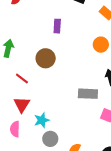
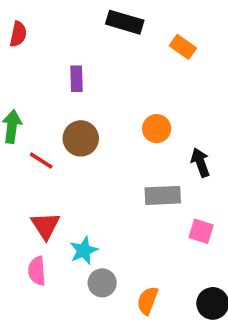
purple rectangle: (57, 26) -> (77, 79), moved
orange circle: (101, 45) -> (157, 129), moved
red line: (22, 78) -> (41, 161), moved

